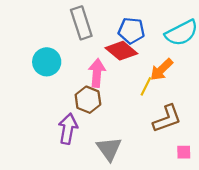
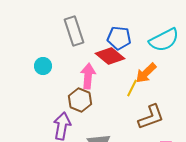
cyan circle: (47, 62) -> (43, 66), size x0.7

